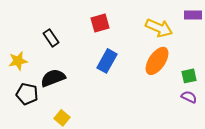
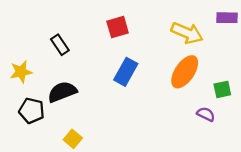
purple semicircle: (189, 97) -> (206, 114), moved

